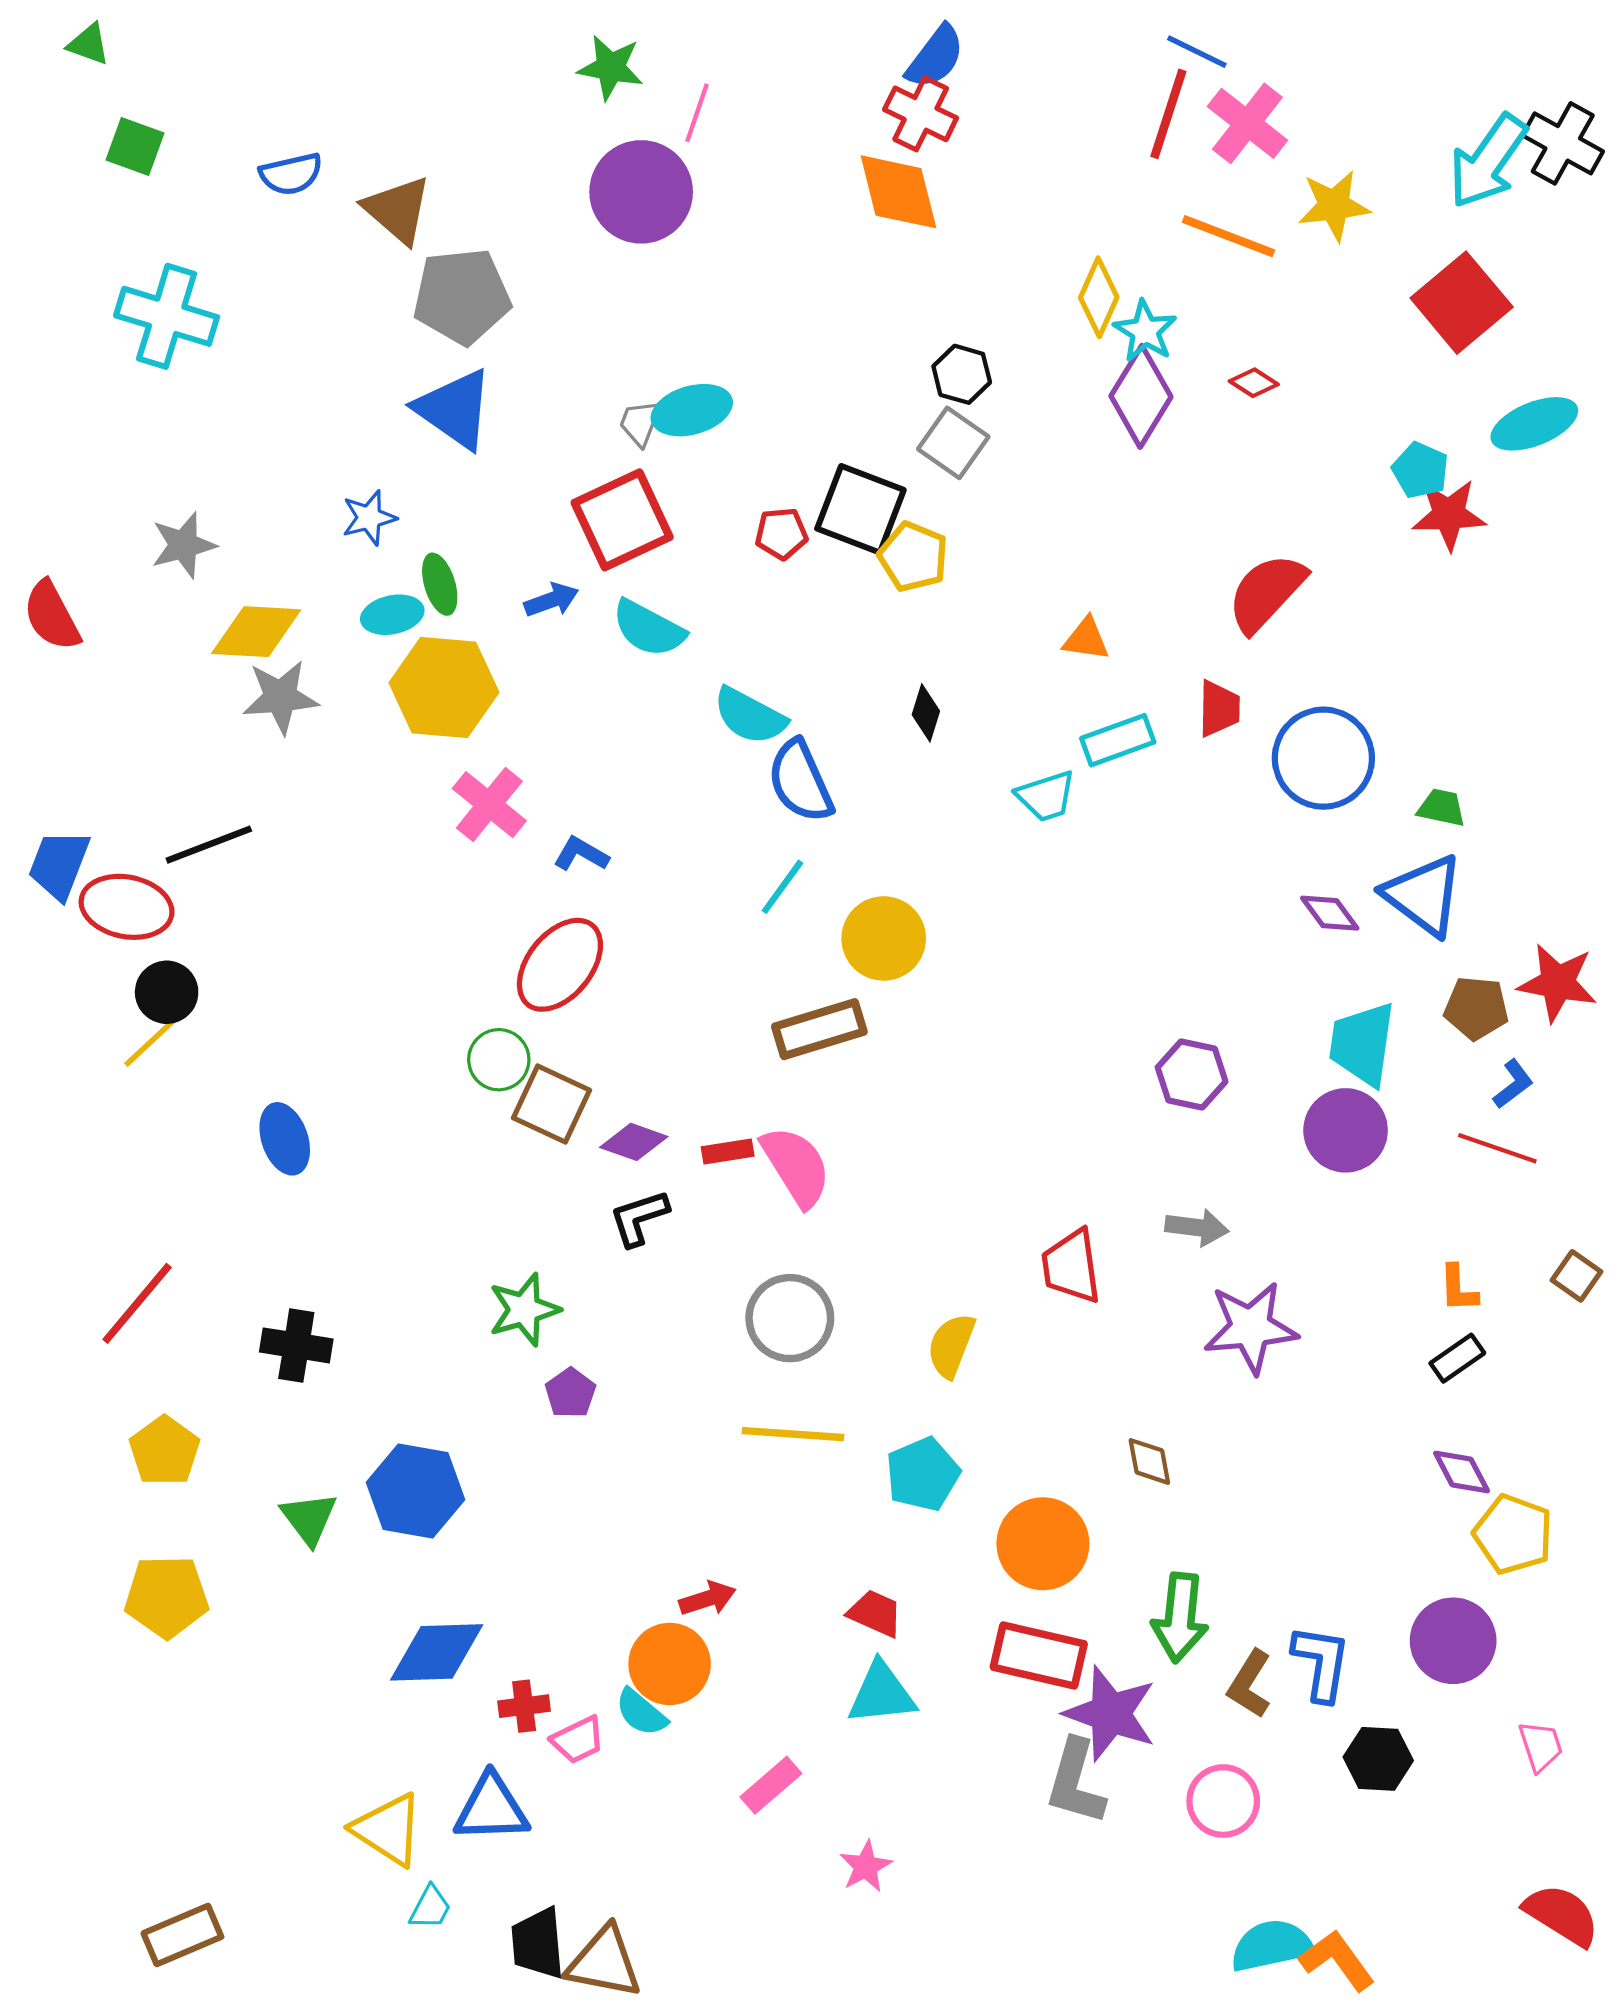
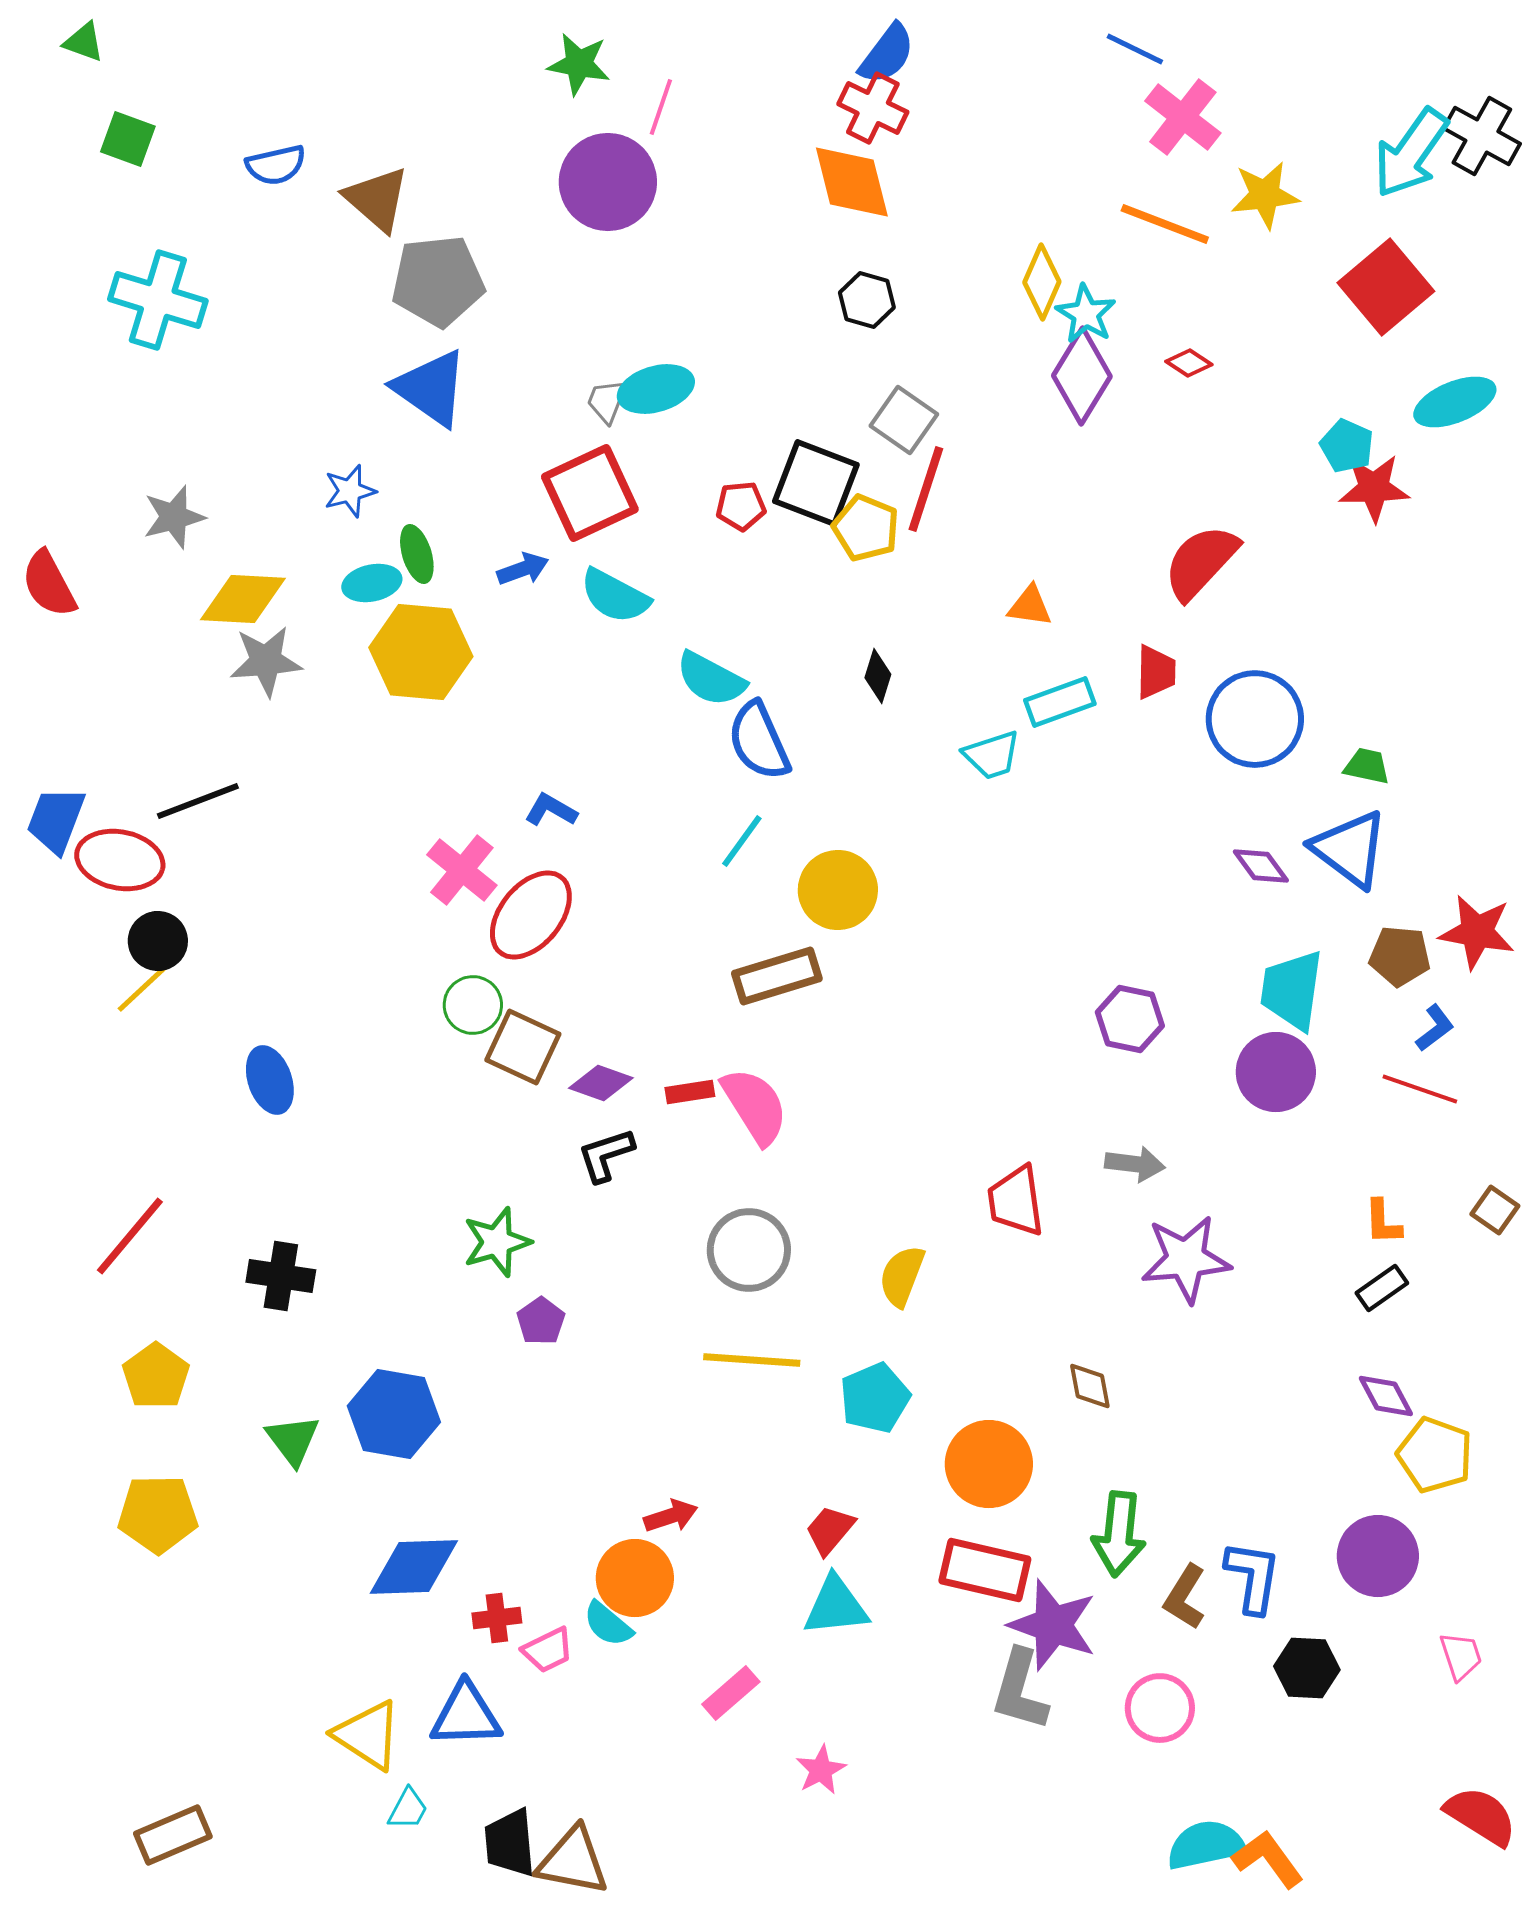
red line: (1168, 114) -> (926, 489), moved
black hexagon: (962, 374) -> (867, 300), moved
pink cross: (489, 805) -> (462, 870), moved
red trapezoid: (875, 1613) -> (830, 1530), turned -74

